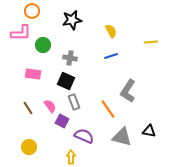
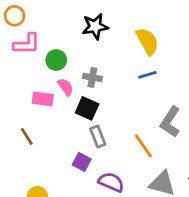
orange circle: (32, 11) -> (15, 16), moved
yellow semicircle: (111, 31) -> (147, 41), size x1.5
pink semicircle: (50, 106) -> (66, 87), moved
brown line: (28, 108) -> (27, 136), moved

